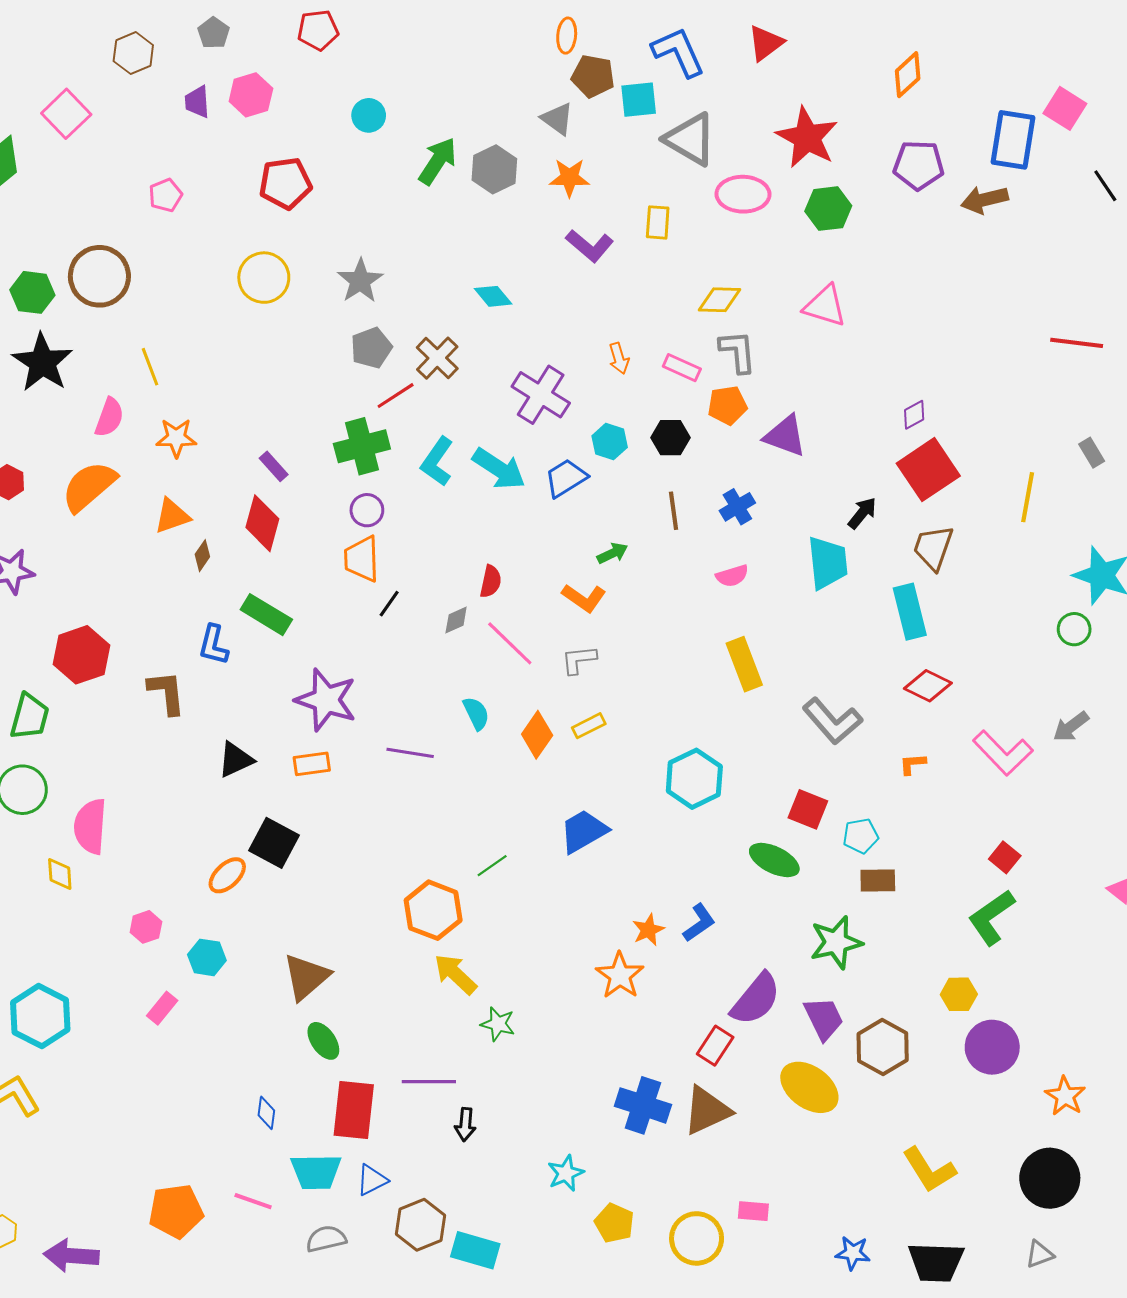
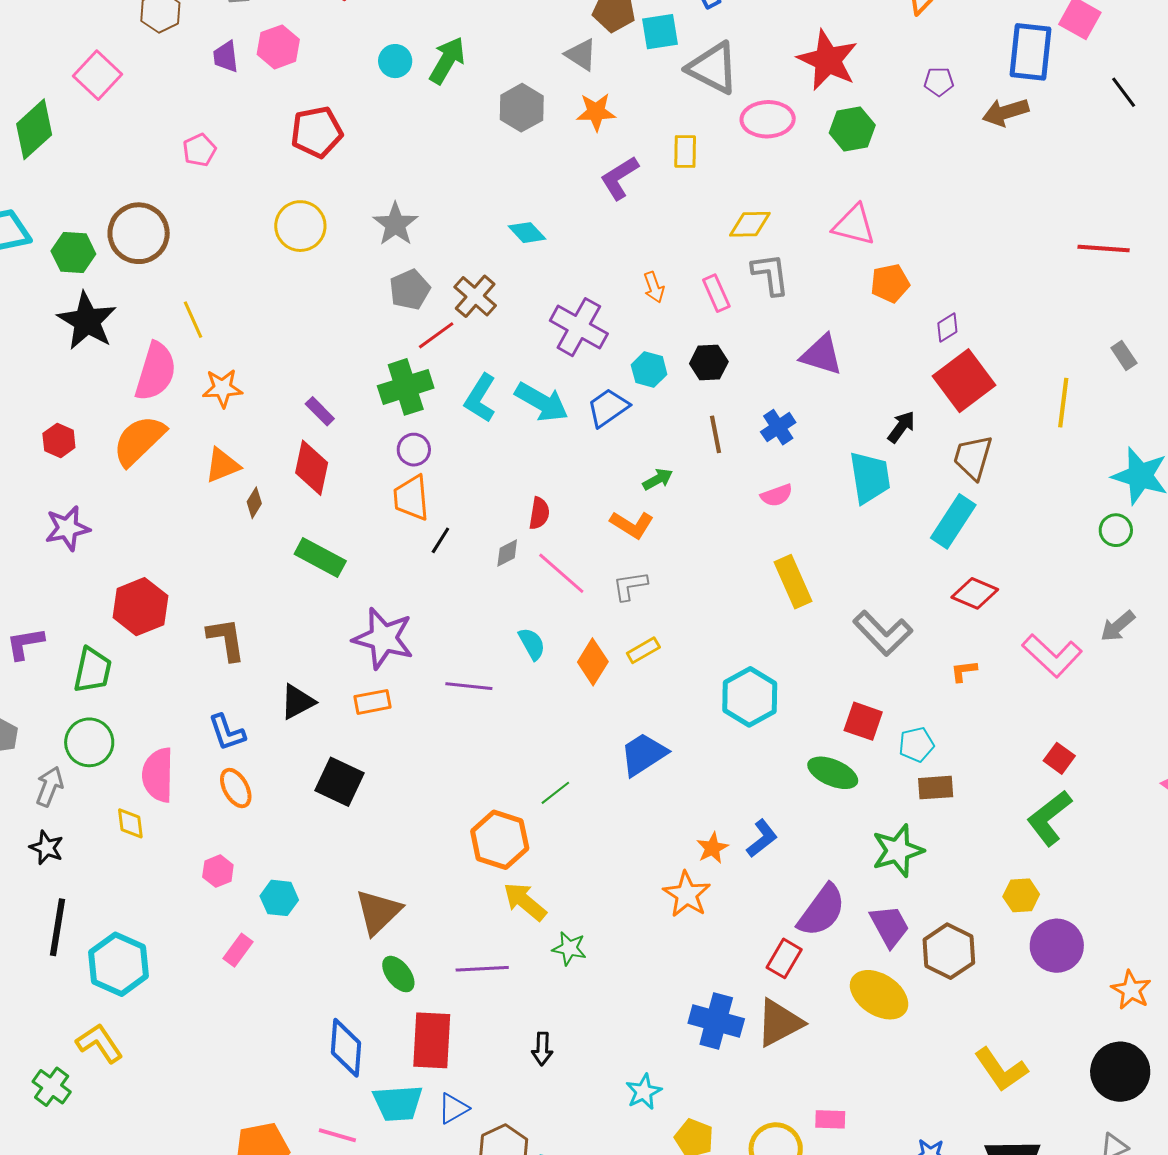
green arrow: (438, 161) -> (447, 60), moved
purple pentagon: (919, 165) -> (939, 82), size x0.6
purple L-shape: (590, 246) -> (619, 178), turned 111
pink rectangle: (682, 368) -> (716, 293), turned 45
orange pentagon: (727, 405) -> (890, 283), moved
pink semicircle: (109, 417) -> (156, 372), size x1.5
cyan rectangle: (910, 612) -> (953, 521), turned 50
blue L-shape: (213, 645) -> (227, 732), moved, turned -30
orange ellipse: (227, 875) -> (236, 788), moved, turned -72
purple line: (429, 1082) -> (482, 969), moved
blue diamond: (266, 1113) -> (346, 1048), size x1.8

